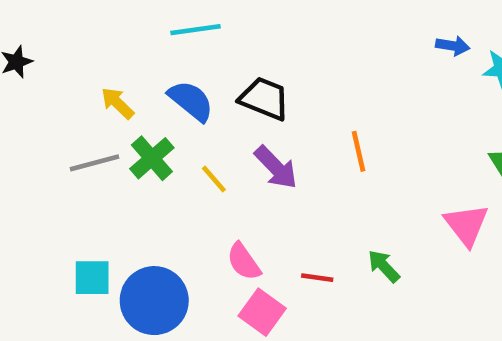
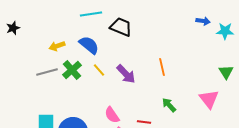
black trapezoid: (264, 99) -> (121, 27), moved
yellow arrow: (117, 103) -> (57, 46), turned -63
yellow line: (214, 179) -> (99, 70), moved
green arrow: (384, 266) -> (169, 105), moved

